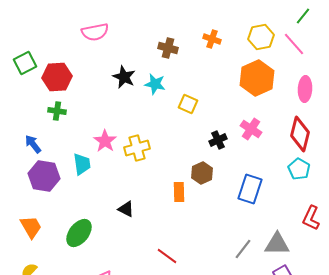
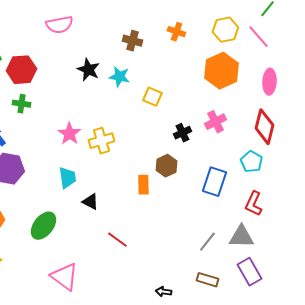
pink cross: (251, 129) -> (215, 122), turned 30
cyan trapezoid: (82, 164) -> (67, 178), moved
cyan pentagon: (299, 169) -> (251, 162), moved
red L-shape: (311, 218) -> (253, 204), moved
red line: (167, 256) -> (117, 240), moved

